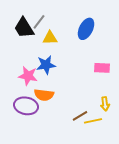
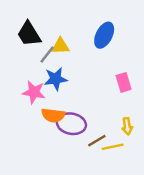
gray line: (39, 22) -> (47, 55), moved
pink rectangle: (102, 68) -> (124, 82), turned 70
purple ellipse: (26, 106) -> (71, 124), moved

